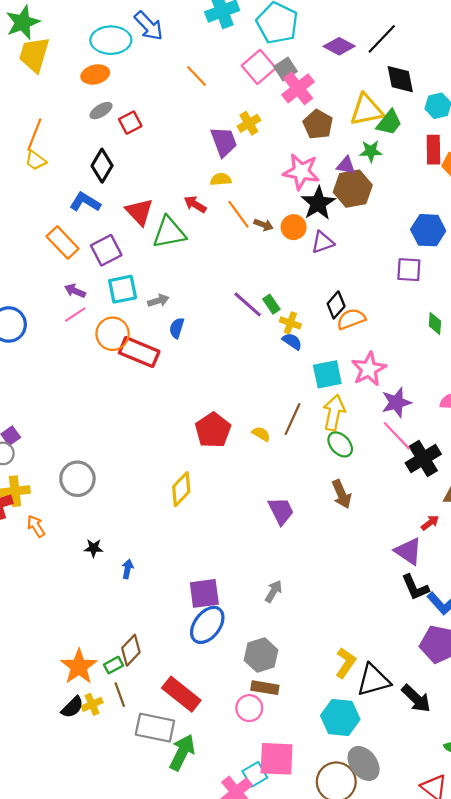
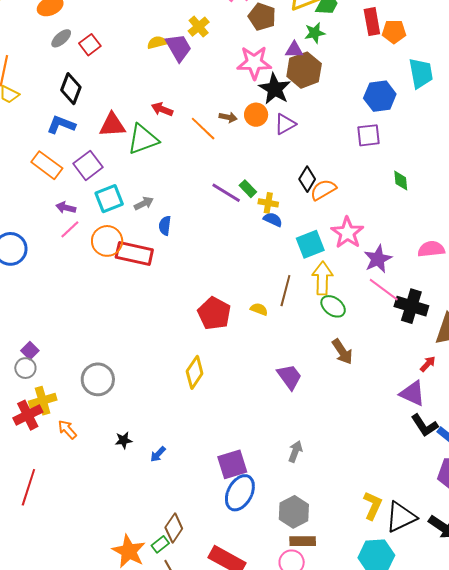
yellow semicircle: (221, 179) -> (157, 43), moved
red triangle: (139, 212) -> (112, 125), turned -40
orange line: (239, 214) -> (203, 129), moved
black cross: (423, 459) -> (411, 306), turned -32
blue arrow: (128, 569) -> (158, 454), turned -138

